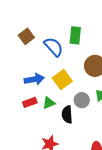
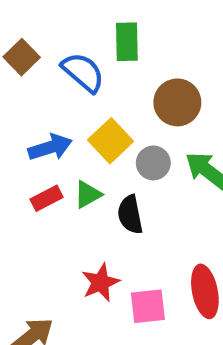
gray circle: (82, 100) -> (153, 163), moved

